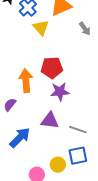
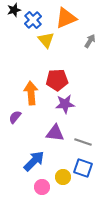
gray arrow: (85, 29) -> (90, 41), turned -112
blue arrow: (20, 138) -> (34, 161), moved
blue square: (78, 156) -> (83, 168), turned 30

